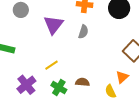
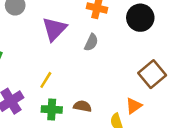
yellow line: (52, 65) -> (46, 80), turned -32
green cross: (59, 88) -> (52, 109), turned -35

